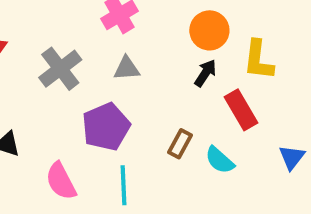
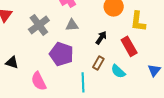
black arrow: (205, 73) -> (101, 38), moved
purple pentagon: (106, 127) -> (61, 54), turned -30
cyan line: (124, 185) -> (83, 82), moved

